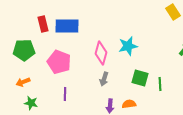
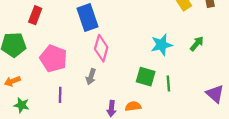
red rectangle: (43, 24) -> (35, 15), turned 35
blue rectangle: (67, 26) -> (88, 17), moved, turned 70
cyan star: (128, 46) -> (162, 45), moved
gray arrow: (104, 79) -> (91, 77), moved

